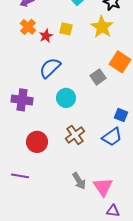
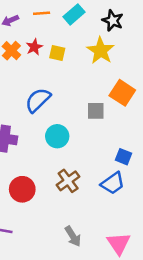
red star: (46, 36) -> (34, 47), moved
gray square: (98, 77) -> (96, 111), turned 35
pink triangle: (103, 187) -> (119, 244), moved

